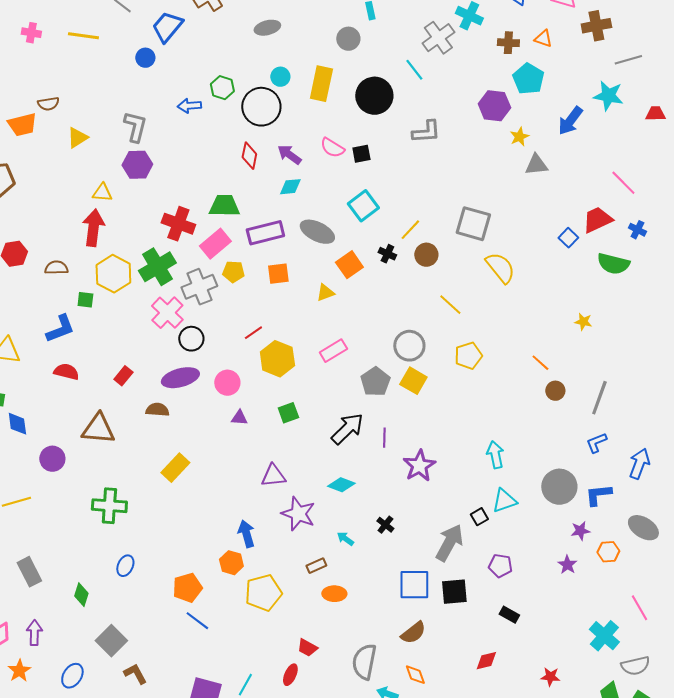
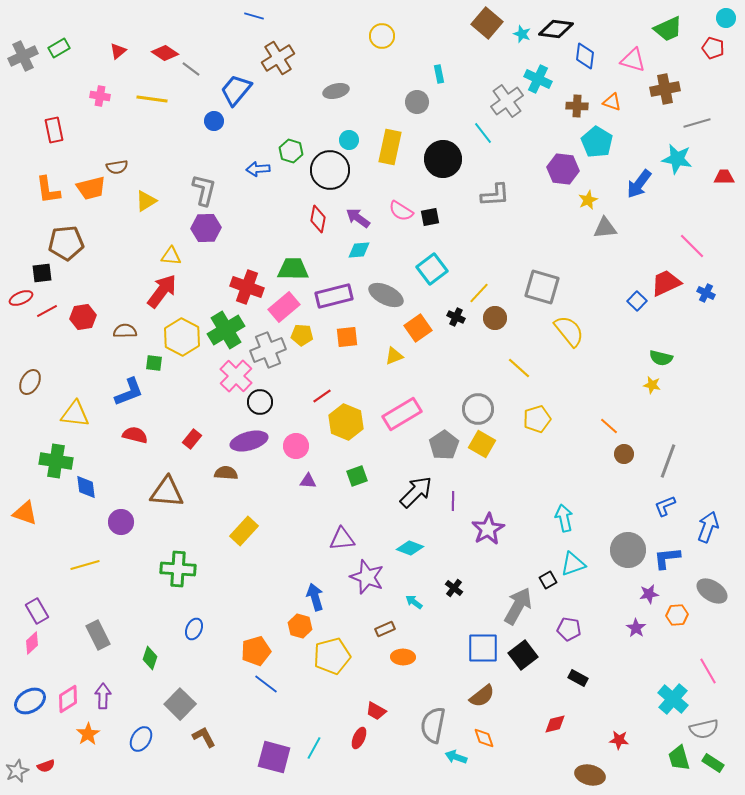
red arrow: (93, 228) -> (162, 291), turned 30
green semicircle: (613, 264) -> (661, 358), moved, size x0.7
pink rectangle: (333, 351) -> (402, 414), size x1.4
black square: (454, 592) -> (523, 655), turned -32

